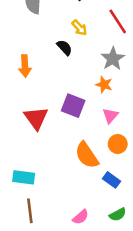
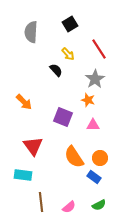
orange arrow: (25, 66) -> (24, 102), moved, turned -42
pink triangle: (110, 116) -> (93, 125), turned 48
red triangle: (36, 118) -> (33, 146), moved
orange circle: (118, 144) -> (100, 158), moved
brown line: (30, 211) -> (41, 202), moved

